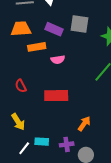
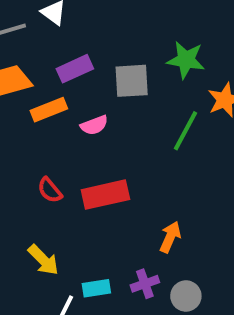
gray square: (79, 24) -> (132, 81), moved
purple rectangle: (54, 29) -> (75, 69), turned -36
red semicircle: (21, 86) -> (50, 190), moved

